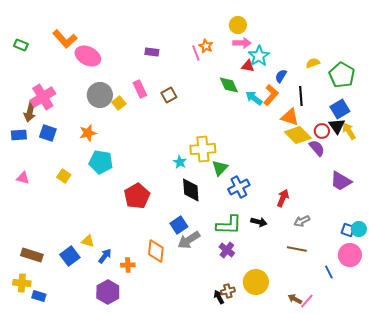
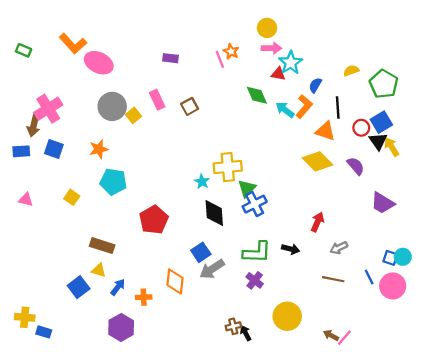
red circle: (322, 131) -> (361, 128), moved
yellow diamond: (298, 135) -> (317, 161), moved
blue cross: (239, 187) -> (255, 204), moved
brown rectangle: (32, 255) -> (102, 246), moved
blue line: (329, 272) -> (369, 277), moved
brown cross: (228, 291) -> (233, 326), moved

